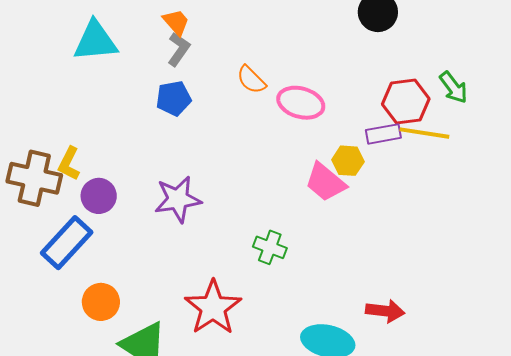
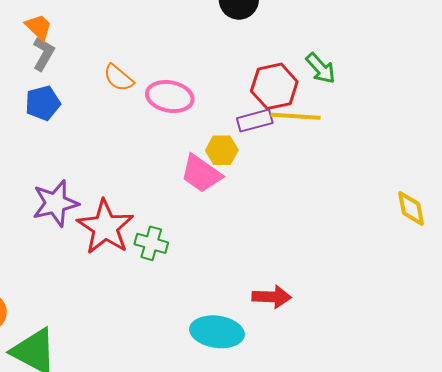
red star: (213, 308) -> (105, 227), moved

